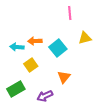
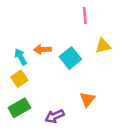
cyan arrow: (17, 47) -> (21, 57), turned 56
yellow square: (31, 65) -> (19, 79), moved
orange triangle: (64, 77) -> (87, 99), moved

